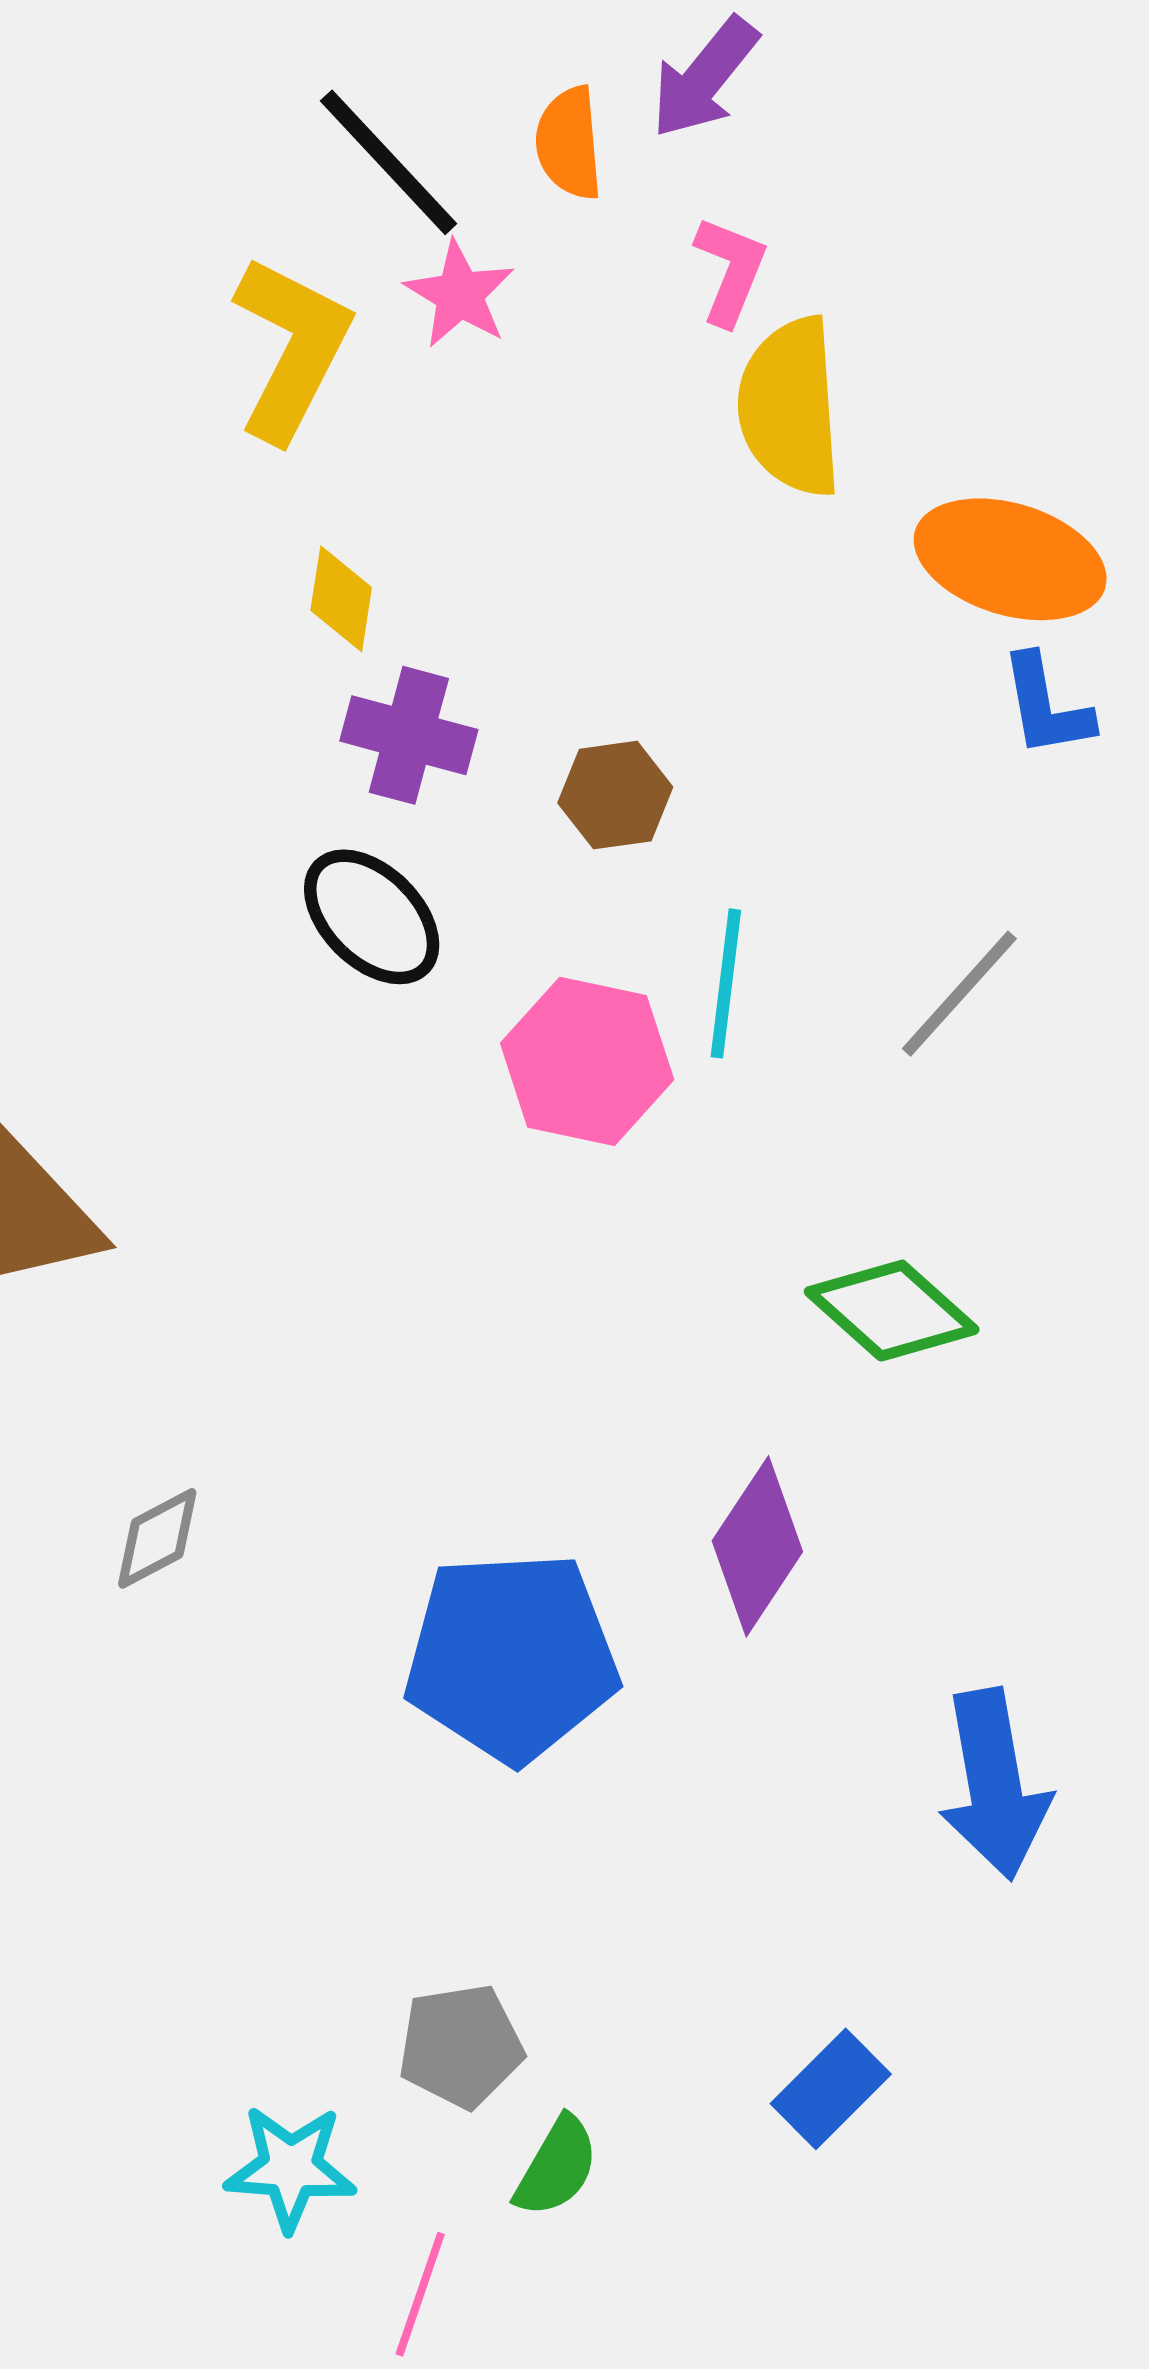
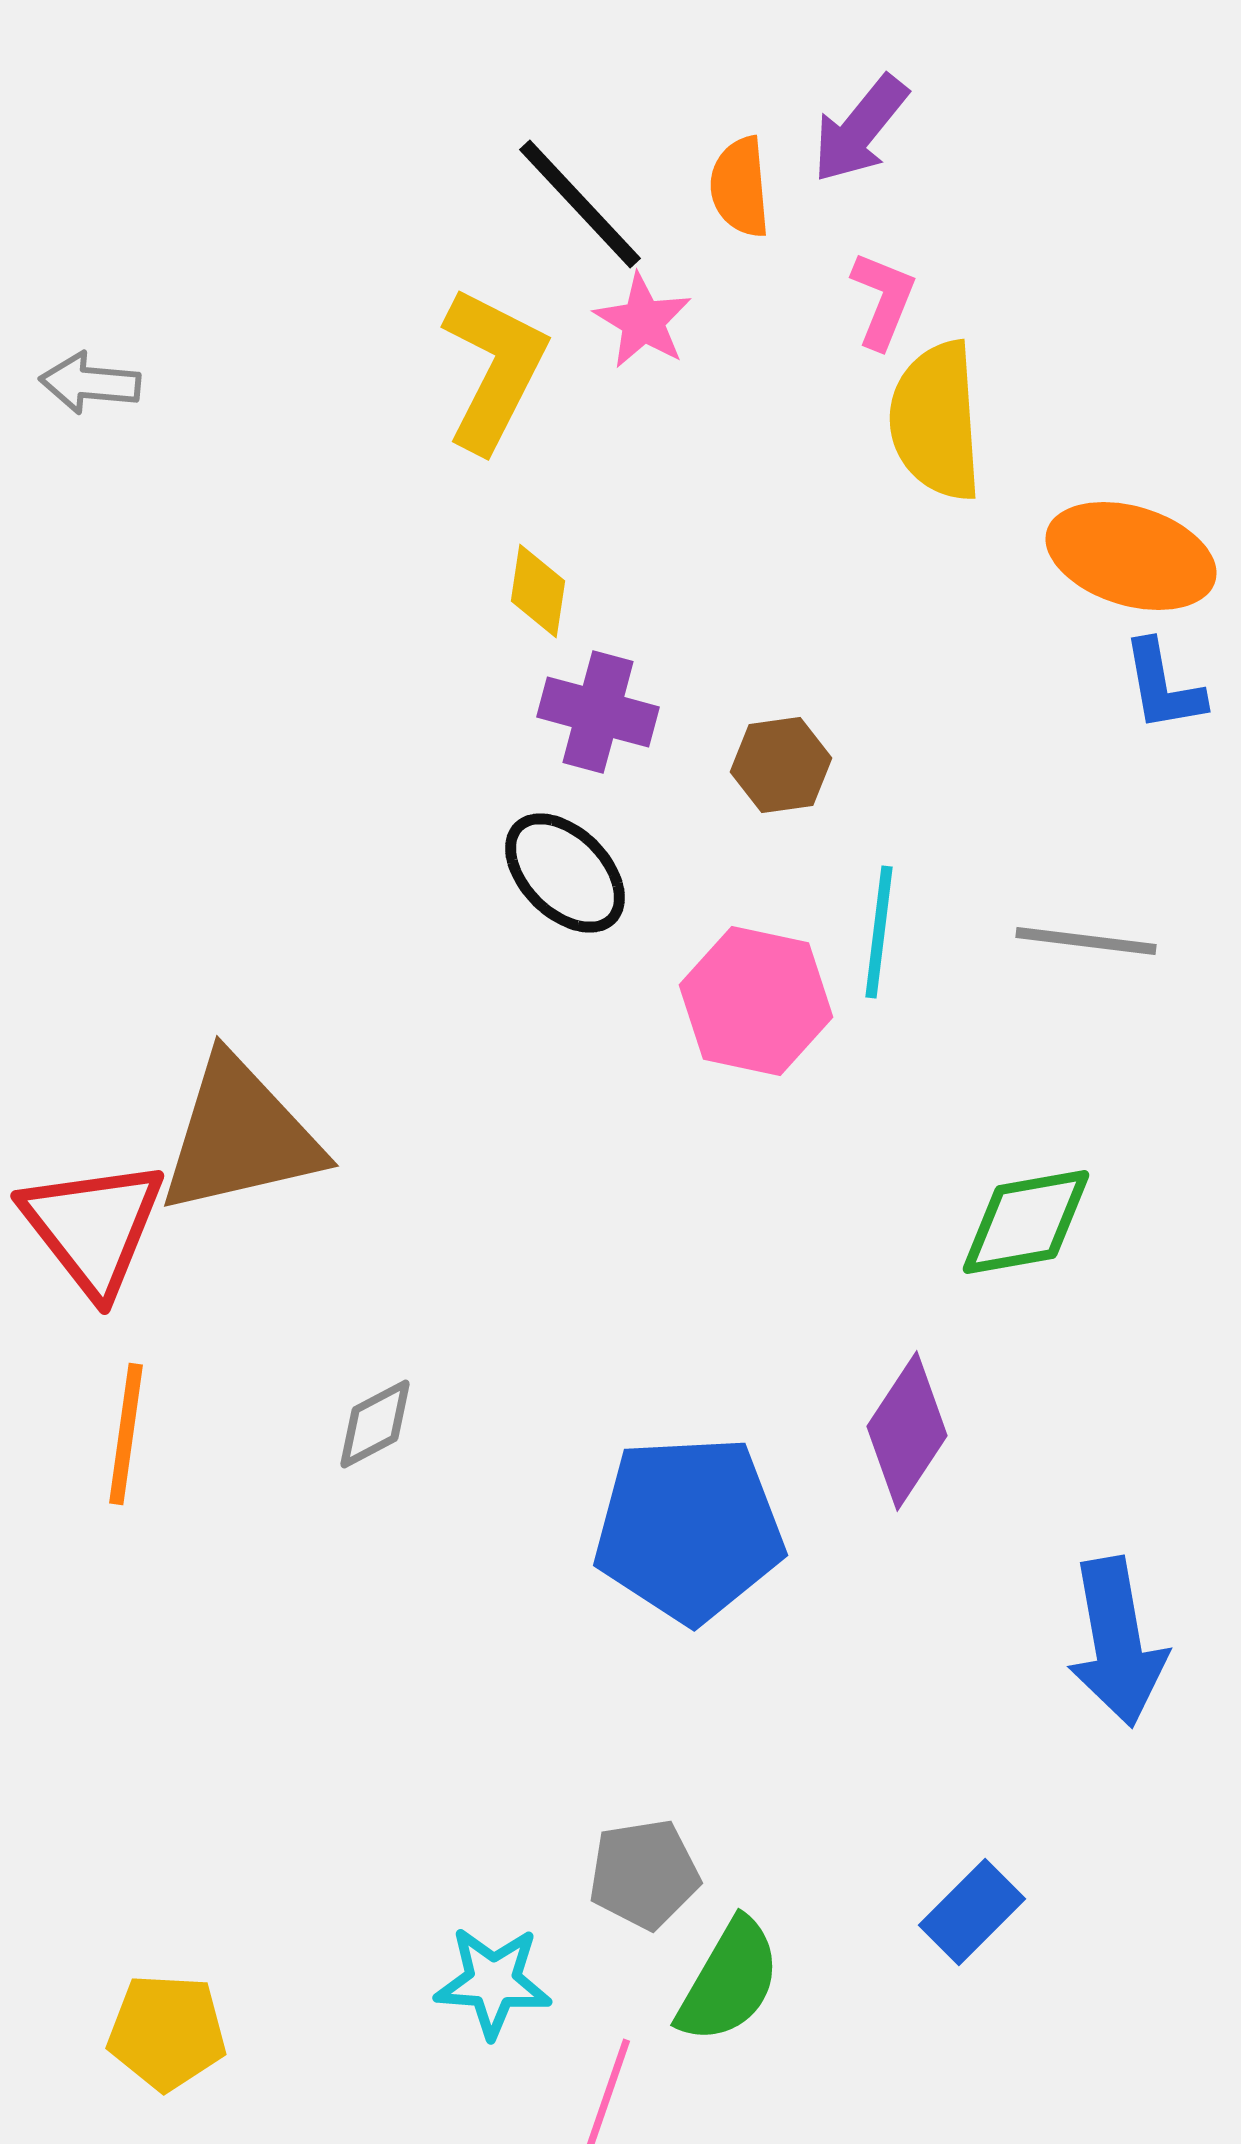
gray line: (959, 994) -> (1086, 941), turned 55
green diamond: (892, 1311) -> (1026, 1222), turned -52
green semicircle: (557, 2167) -> (729, 1981), size x1.4

